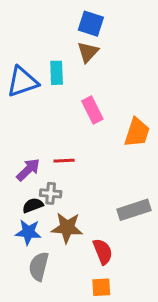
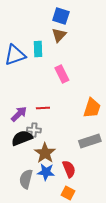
orange trapezoid: (137, 132) -> (92, 108), moved
black semicircle: (33, 205) -> (22, 138), size x1.5
brown star: (67, 228) -> (45, 153), turned 30
blue star: (28, 232) -> (46, 172), moved
orange square: (101, 287) -> (68, 193), turned 32

